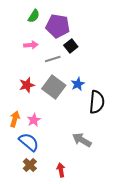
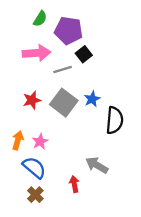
pink arrow: (31, 45) -> (37, 53), size x1.6
red arrow: (61, 170) -> (74, 184), moved

